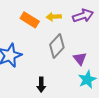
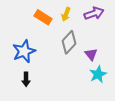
yellow arrow: (54, 17) -> (66, 14), turned -64
black arrow: (41, 85) -> (26, 79), moved

